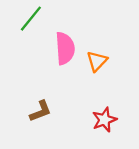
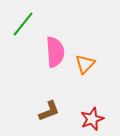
brown L-shape: (40, 111) -> (49, 111), moved

